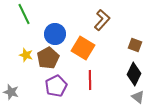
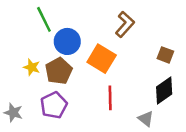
green line: (24, 14) -> (44, 19), moved
black diamond: (134, 74) -> (164, 91), turned 30
purple pentagon: (56, 86) -> (54, 105), moved
gray triangle: (138, 97) -> (146, 119), moved

